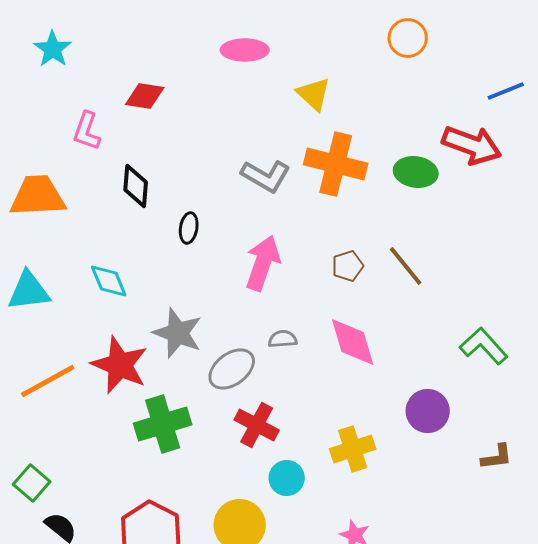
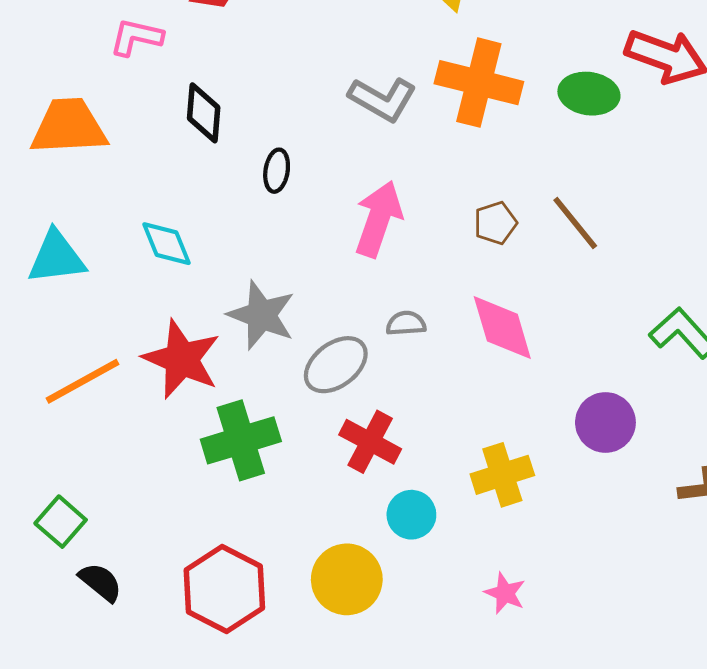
pink L-shape: (87, 131) -> (136, 37), turned 84

